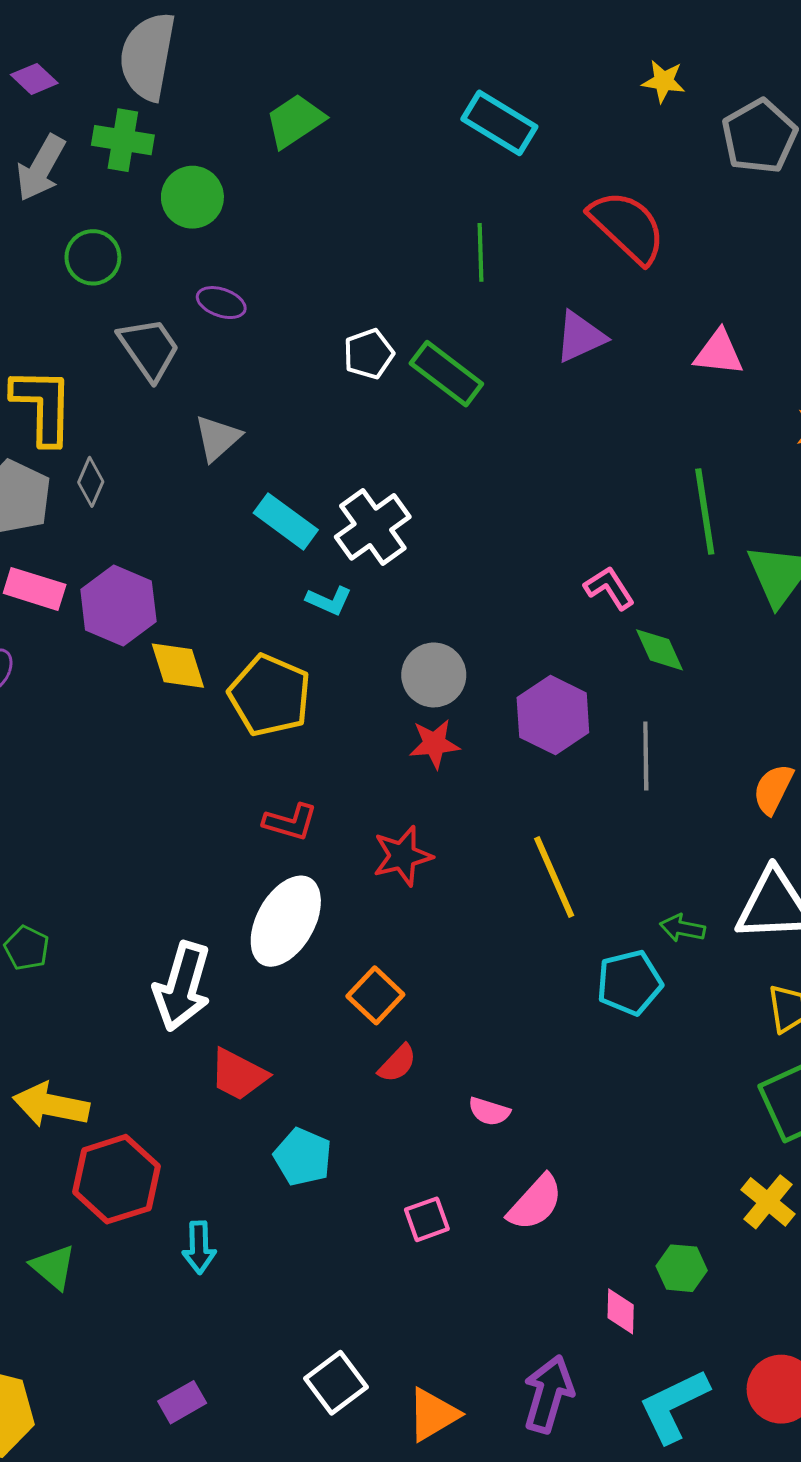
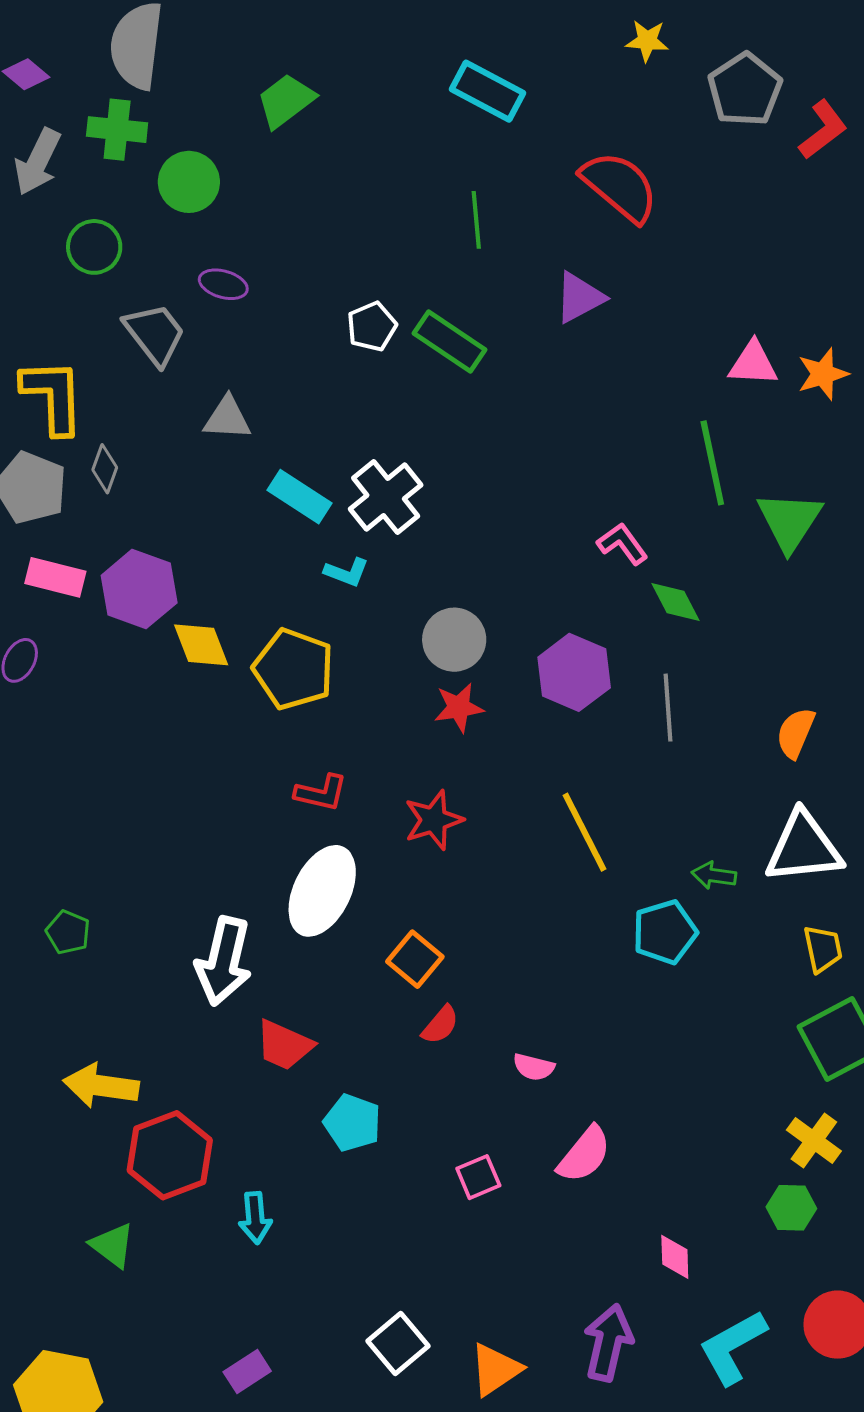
pink triangle: (719, 353) -> (753, 364), moved
gray triangle: (217, 438) -> (227, 418), turned 48
green hexagon: (682, 1268) -> (791, 1208), moved

